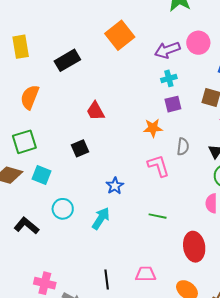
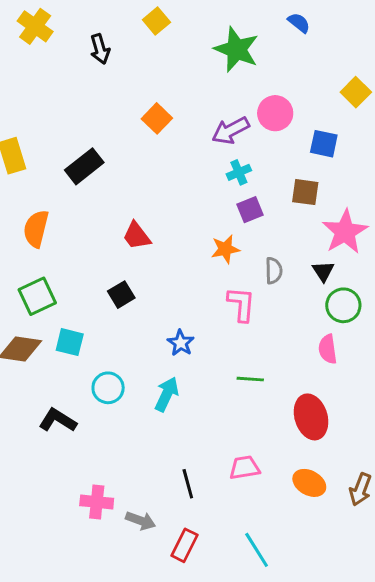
orange square: (120, 35) -> (157, 118), size x0.7
pink L-shape: (158, 166) -> (241, 304), turned 30

